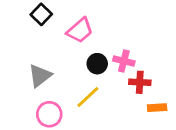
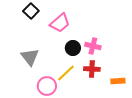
gray triangle: (40, 76) -> (30, 57), turned -30
red cross: (140, 82) -> (92, 69), moved
pink circle: (49, 114) -> (47, 86), moved

